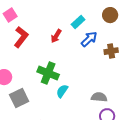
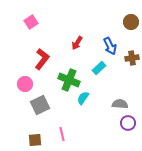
cyan rectangle: (78, 22) -> (99, 68), moved
red L-shape: (21, 37) -> (42, 59), moved
blue arrow: (89, 39) -> (110, 46), turned 108

